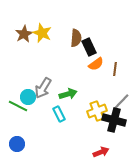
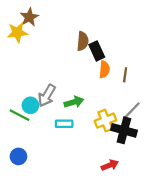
yellow star: (42, 33) -> (17, 32), moved, turned -30
brown star: (24, 34) -> (29, 17), moved
orange semicircle: (96, 64) -> (104, 69), turned -49
cyan rectangle: (59, 114) -> (64, 124), turned -63

